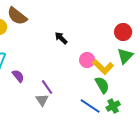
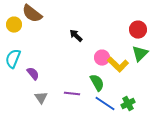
green semicircle: (102, 85) -> (97, 83), moved
purple line: (47, 87) -> (72, 94), moved, turned -49
gray triangle: (42, 100) -> (41, 98), moved

